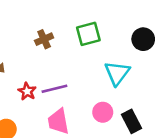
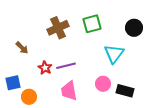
brown cross: (44, 39) -> (58, 28), size x1.5
black rectangle: (131, 121) -> (125, 91), turned -48

